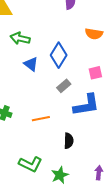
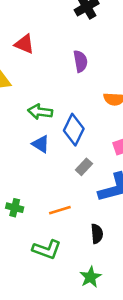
green arrow: (20, 38) -> (40, 112), moved
green L-shape: (30, 164) -> (47, 249), moved

